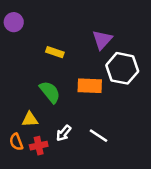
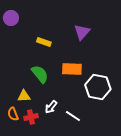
white hexagon: (122, 68) -> (98, 87), moved
white line: (99, 136) -> (73, 116), moved

